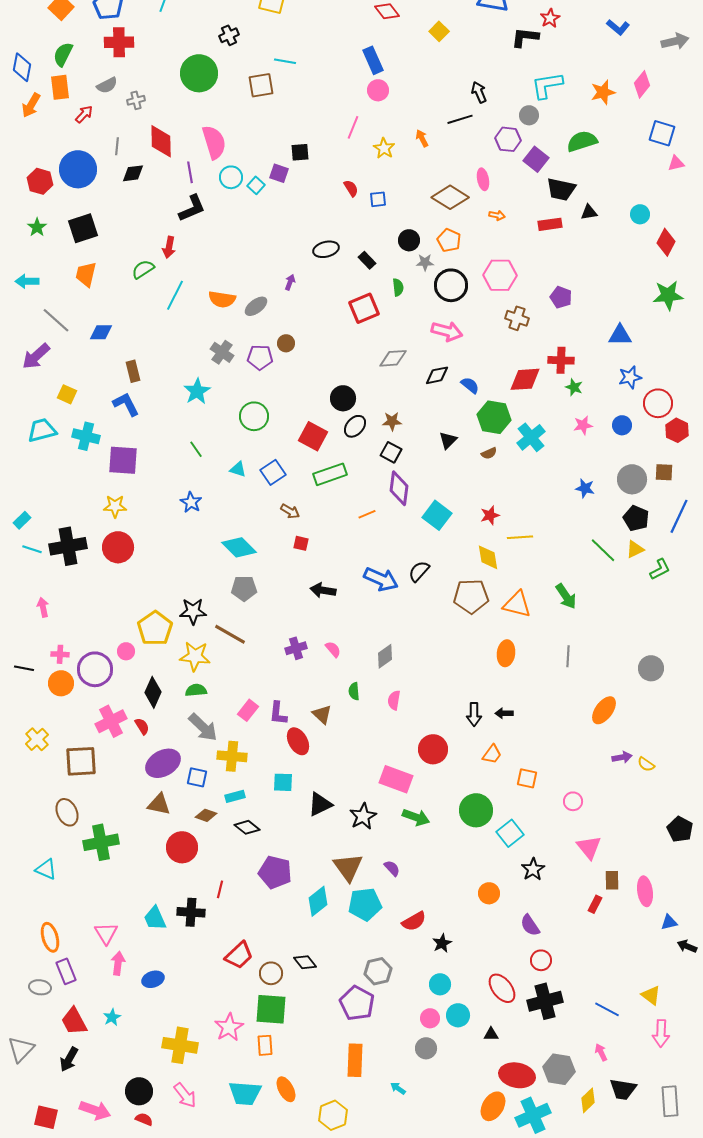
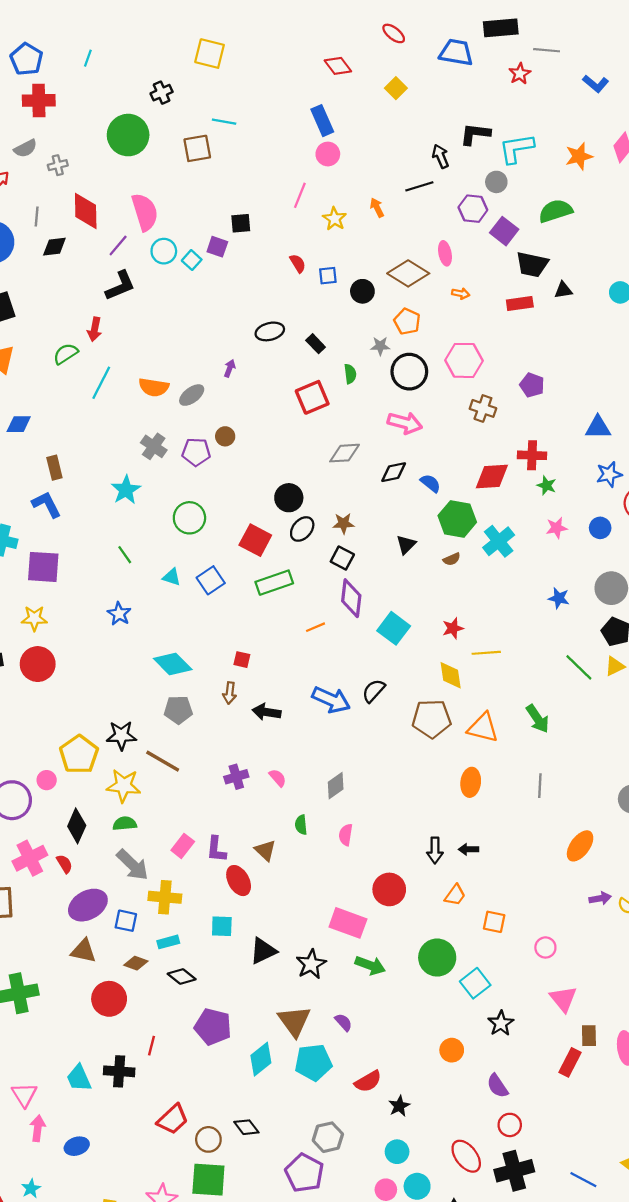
black L-shape: (525, 37) -> (475, 134), moved
purple line: (190, 172) -> (118, 246), turned 50
black circle: (409, 240) -> (362, 291), moved
brown arrow: (290, 511) -> (230, 693), moved, turned 66
red rectangle: (595, 904) -> (570, 1062), size x1.4

